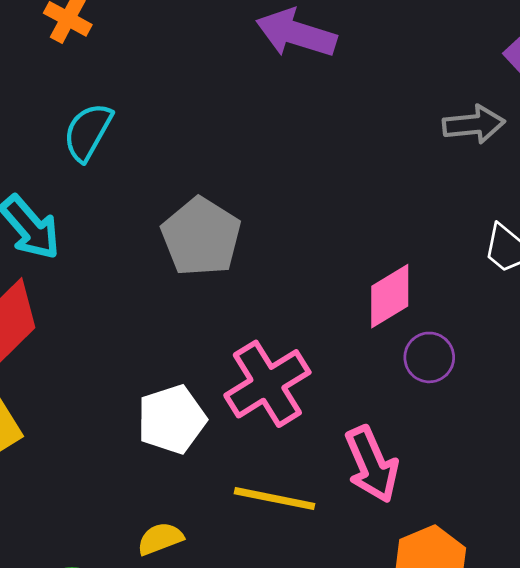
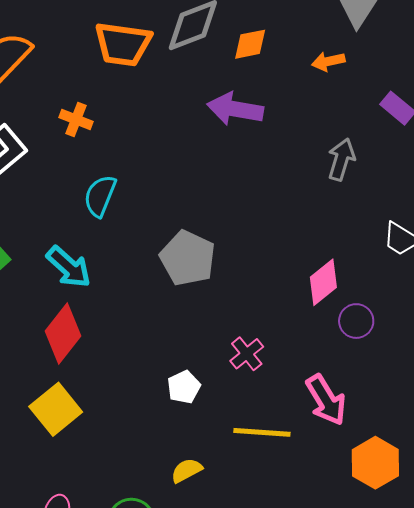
gray arrow: (474, 124) -> (341, 160), moved, turned -60
pink cross: (267, 384) -> (247, 354), size x0.6
white pentagon: (172, 419) -> (184, 387), size x0.7

